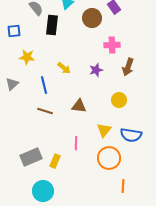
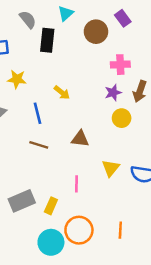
purple star: (96, 70) -> (113, 93), moved
yellow circle: (119, 100) -> (122, 118), moved
orange circle: (109, 158) -> (79, 230), moved
orange line: (123, 186) -> (120, 230), moved
cyan circle: (43, 191) -> (51, 242), moved

